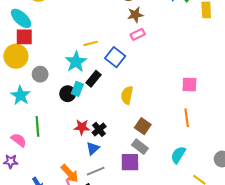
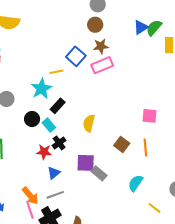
pink rectangle: (138, 34) -> (102, 65), size x1.5
blue square: (115, 57) -> (76, 56), moved
cyan rectangle: (77, 89) -> (49, 125), moved, turned -64
brown square: (143, 126) -> (122, 144), moved
black cross: (99, 129) -> (59, 143), moved
purple square: (130, 162) -> (86, 163), moved

